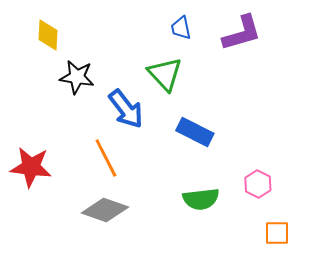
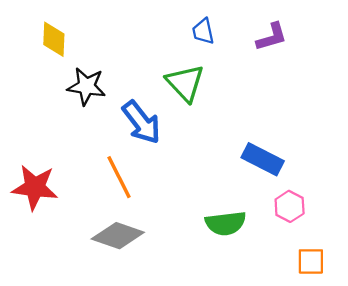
purple L-shape: (242, 33) -> (272, 37), size x0.7
blue rectangle: (195, 132) -> (263, 159), moved

